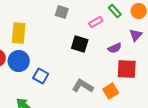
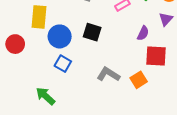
black square: (80, 44) -> (92, 32), moved
purple semicircle: (115, 48) -> (143, 33), turned -40
blue circle: (19, 61) -> (60, 36), moved

